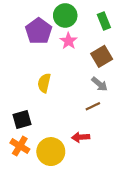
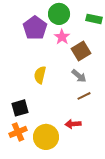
green rectangle: (104, 21) -> (94, 19), turned -56
brown square: (102, 56) -> (81, 51), moved
gray arrow: (99, 84) -> (79, 76), moved
orange cross: (20, 146) -> (18, 132), turned 36

